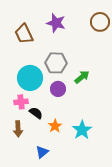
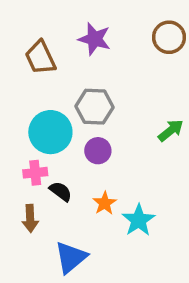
green arrow: (82, 77) -> (171, 130), moved
orange star: (55, 126) -> (105, 203), moved
blue triangle: (42, 152) -> (71, 257), size x1.5

